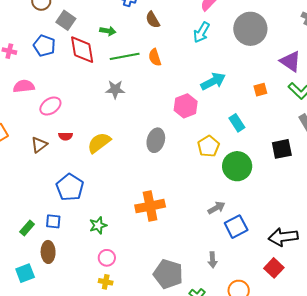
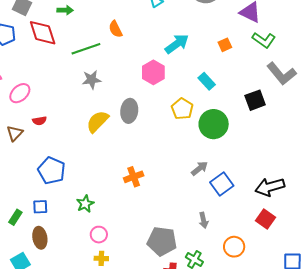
green line: (125, 56) -> (86, 49), moved
gray star: (115, 89) -> (92, 80), moved
yellow semicircle: (99, 143) -> (97, 122), moved
orange cross: (150, 206) -> (134, 177), size x0.7

